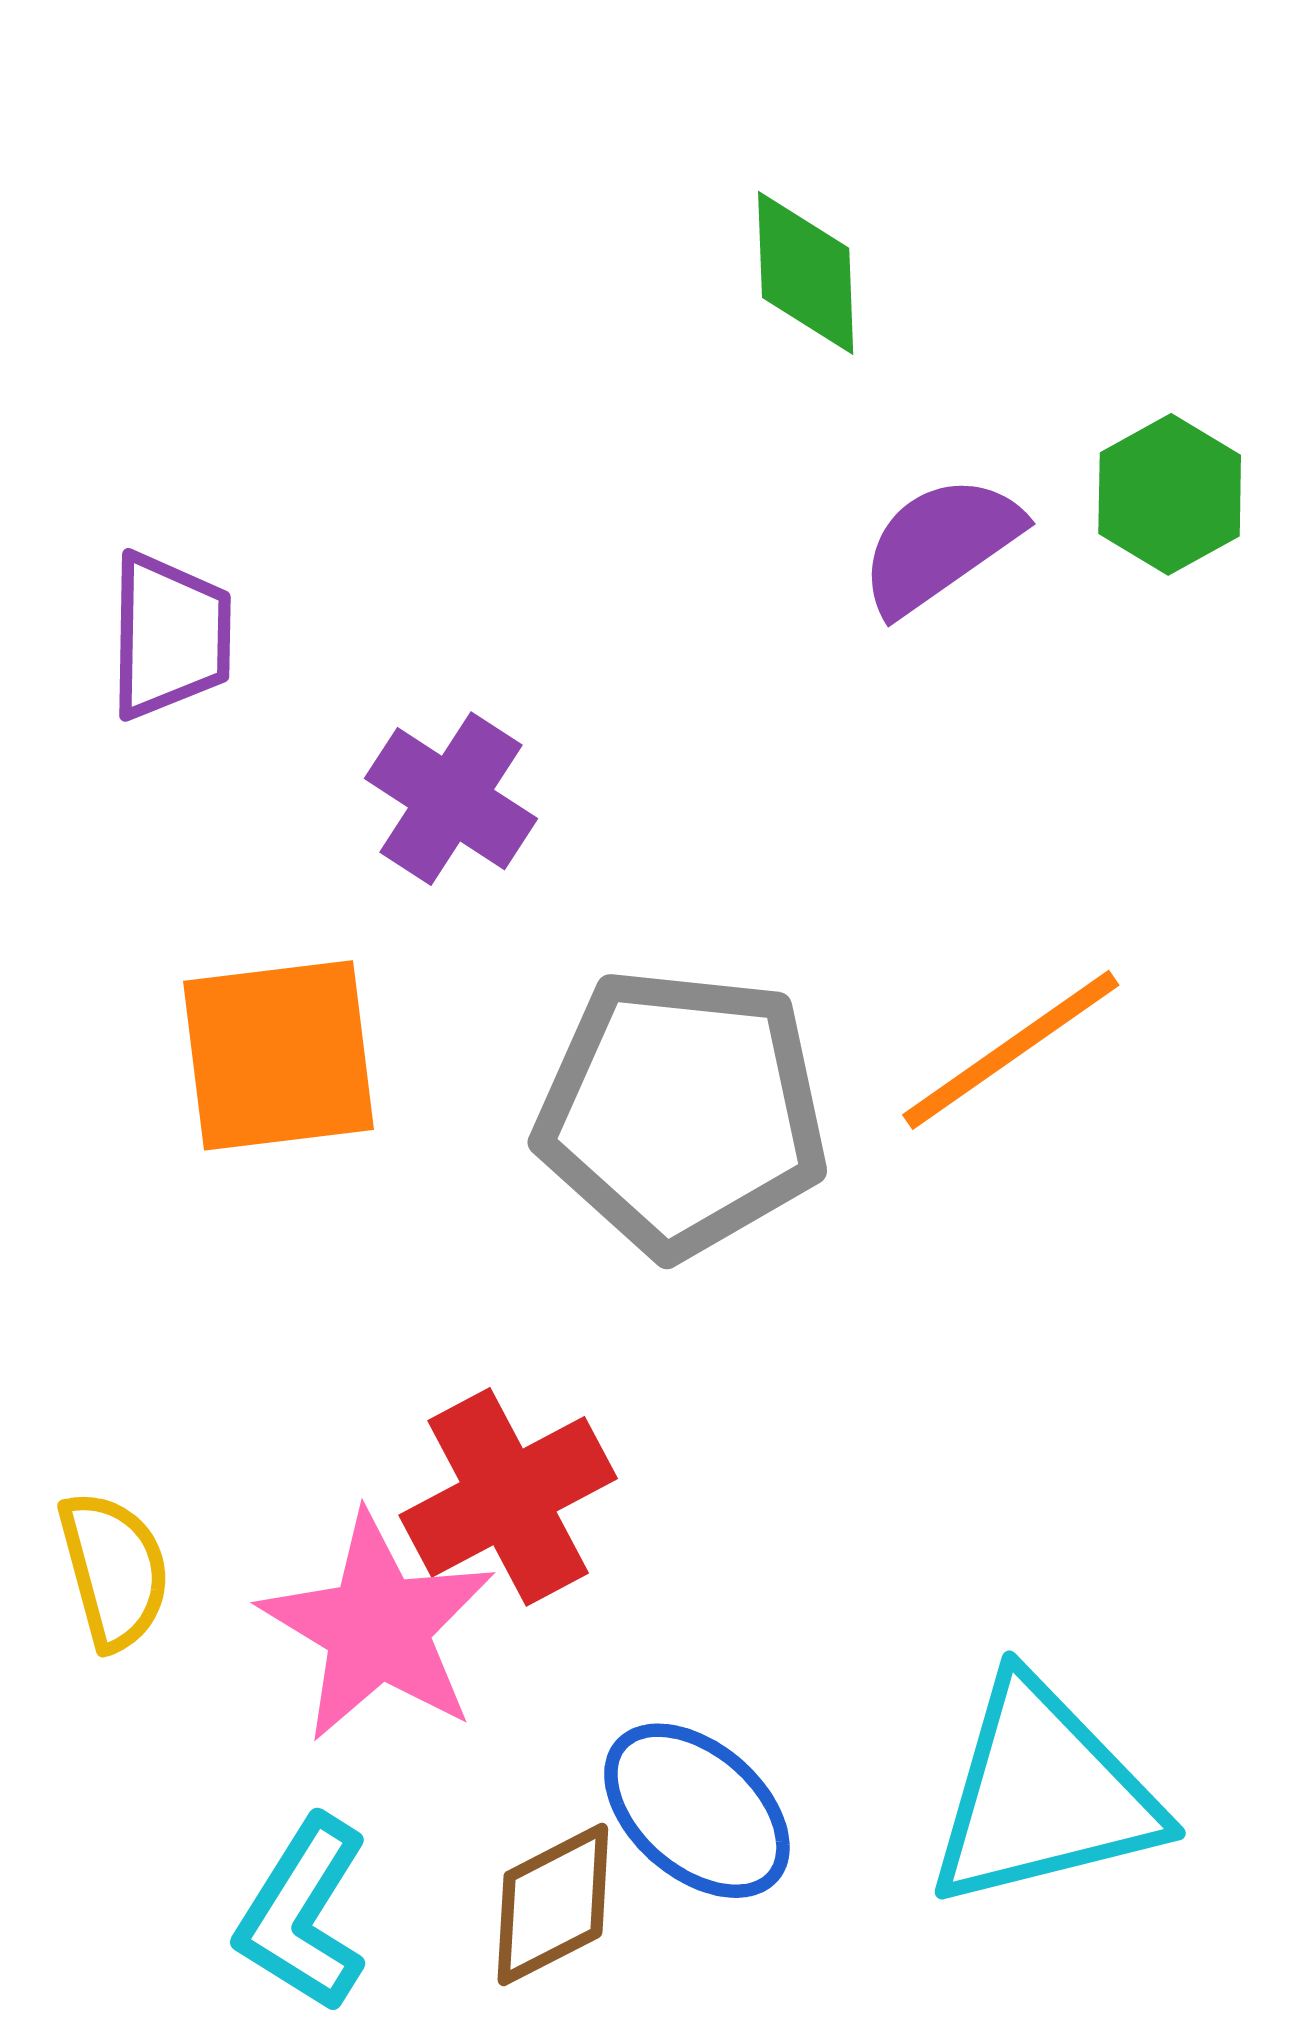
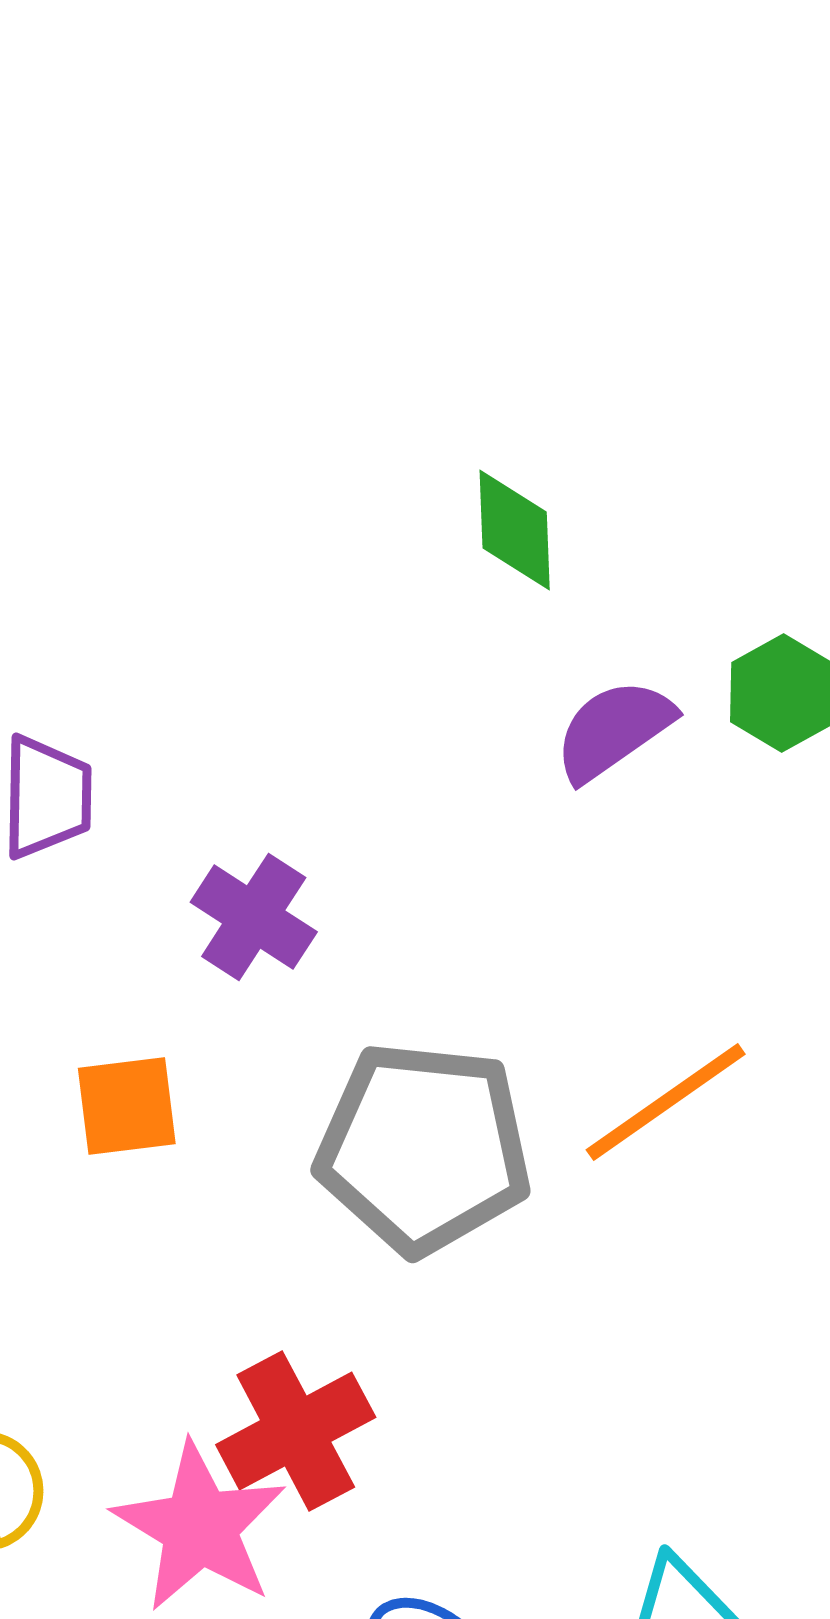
orange square: (278, 1055) -> (127, 1106), size x0.7

